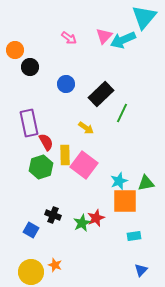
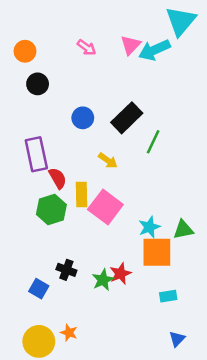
orange circle: (15, 50) -> (25, 51), moved
blue circle: (66, 84) -> (83, 118), moved

